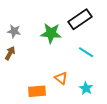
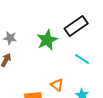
green star: (51, 33) -> (47, 40), turned -30

